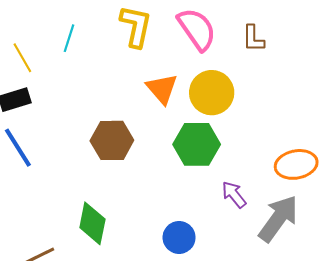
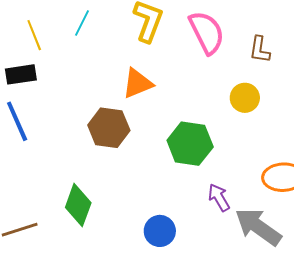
orange triangle: (162, 89) -> (138, 83), moved, turned 40
yellow circle: (212, 93) -> (245, 98), moved, size x0.7
gray arrow: (278, 219) -> (258, 227), turned -99

